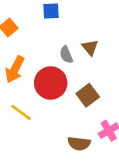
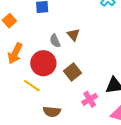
yellow line: (21, 112) -> (32, 86), moved
brown semicircle: (79, 143) -> (52, 112), moved

